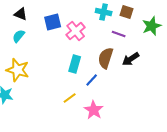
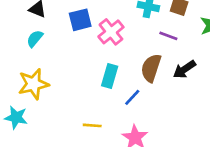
yellow star: (18, 70) -> (33, 84), turned -30
yellow line: (70, 98) -> (92, 125), moved, turned 40

